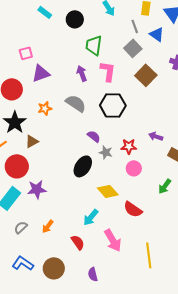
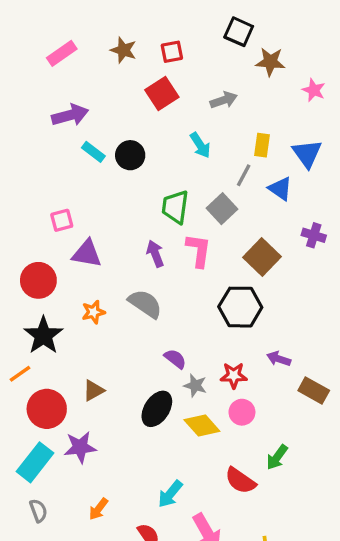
black circle: (75, 19) -> (130, 155), moved
gray line: (135, 26) -> (244, 175), turned 48
gray square: (133, 48) -> (222, 209), moved
purple triangle: (41, 73) -> (87, 254), turned 30
black hexagon: (113, 105) -> (240, 307), moved
brown triangle: (32, 141) -> (93, 391), moved
green arrow: (165, 186) -> (277, 457), moved
yellow diamond: (108, 191) -> (202, 426), moved
gray semicircle: (21, 227) -> (38, 511), moved, turned 112

